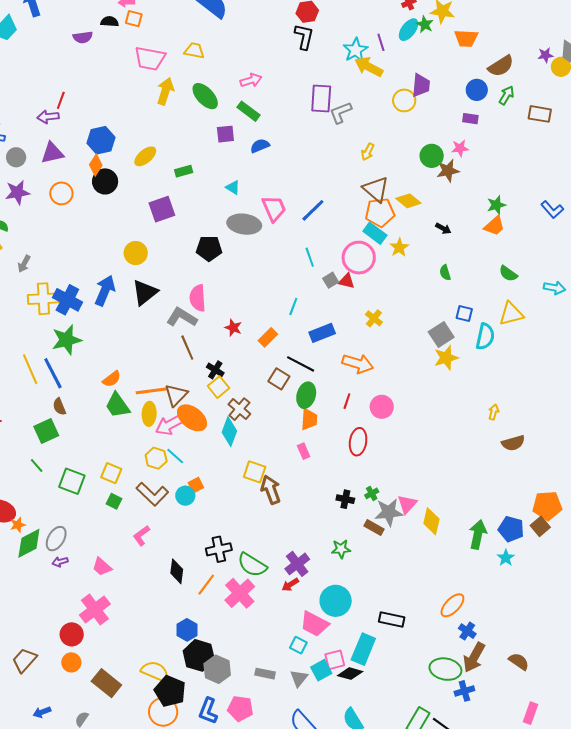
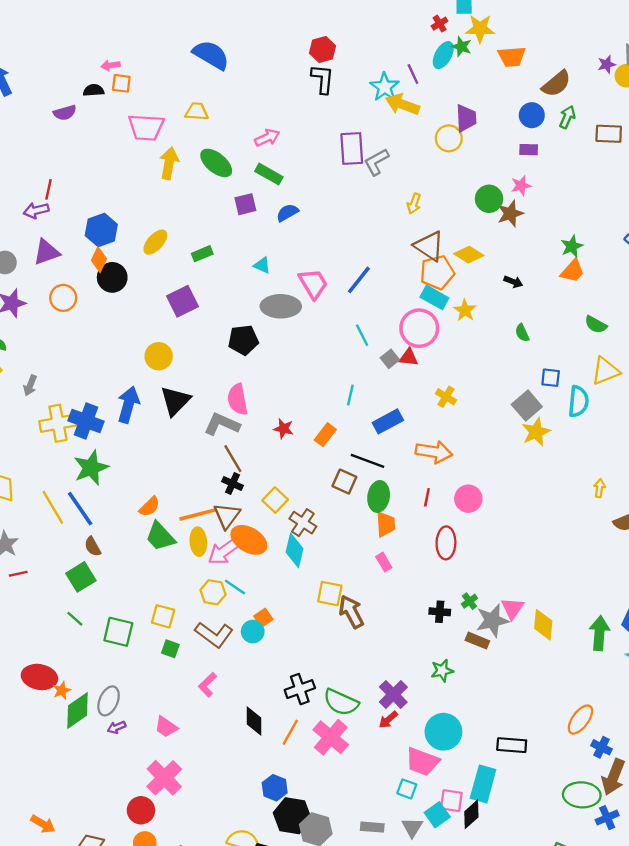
black cross: (215, 370) -> (233, 483), moved
pink square: (335, 660) -> (451, 801), turned 30
black diamond: (350, 674) -> (471, 814), turned -50

